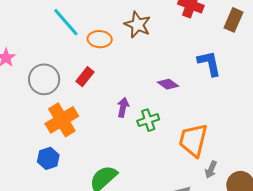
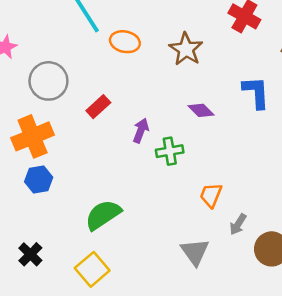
brown star: (137, 25) -> (186, 49), moved
red rectangle: (85, 77) -> (98, 107), moved
orange cross: (62, 120) -> (33, 136), moved
orange trapezoid: (193, 140) -> (211, 195), moved, size x0.6

